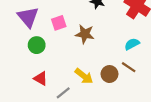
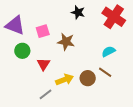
purple triangle: (28, 17) -> (15, 25), turned -30
yellow arrow: (84, 76) -> (65, 80), turned -60
red triangle: (41, 79) -> (43, 64), moved, turned 32

